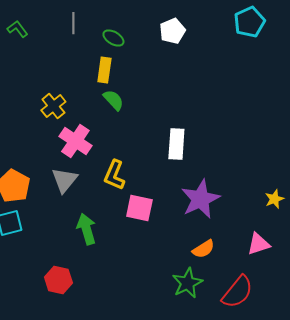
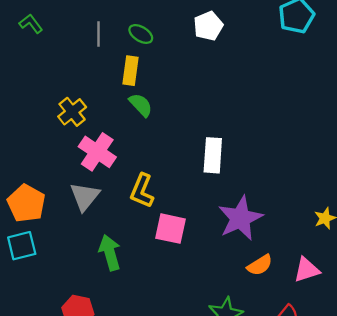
gray line: (73, 23) -> (98, 34), moved
orange semicircle: (203, 249) -> (260, 265), moved

